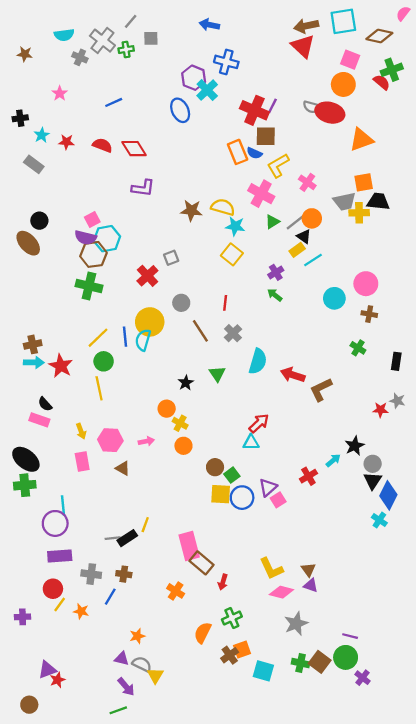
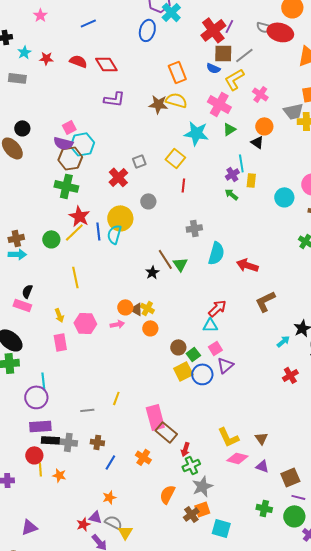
blue ellipse: (180, 110) -> (147, 30), turned 40
red cross: (254, 110) -> (213, 30), turned 30
orange rectangle: (238, 152) -> (177, 72), moved
gray rectangle: (34, 164) -> (17, 78), turned -30
yellow semicircle: (223, 207) -> (176, 100), moved
brown star: (191, 211) -> (158, 104), moved
gray line: (296, 222) -> (244, 55), moved
cyan star: (235, 226) -> (196, 133), size x1.4
yellow rectangle: (297, 250) -> (251, 180), moved, turned -48
yellow square: (232, 254) -> (175, 158), moved
cyan line: (313, 260) -> (241, 163), moved, turned -66
red line: (225, 303) -> (183, 185), moved
brown line: (200, 331) -> (165, 259), moved
gray cross: (233, 333) -> (194, 228), turned 35
green circle: (104, 361) -> (51, 239), moved
red star: (61, 366) -> (79, 216), moved
brown L-shape: (321, 389) -> (265, 301), moved
black semicircle: (45, 404) -> (27, 291), turned 64
orange circle: (167, 409) -> (125, 307), moved
brown triangle: (123, 468) -> (136, 309), moved
red cross: (308, 476) -> (290, 375), moved
yellow square: (221, 494) -> (183, 371), turned -30
pink square: (278, 500) -> (215, 348), moved
black rectangle: (127, 538) -> (50, 440), moved, turned 36
purple triangle: (311, 585) -> (262, 466), moved
blue line: (110, 597) -> (110, 462), moved
yellow line: (60, 604) -> (40, 469), turned -40
green cross: (232, 618) -> (191, 465), moved
gray star: (296, 624) -> (202, 486), moved
brown square: (320, 662) -> (290, 477), moved, turned 30
green cross: (301, 663) -> (264, 508), moved
red star: (57, 680) -> (83, 524), moved

